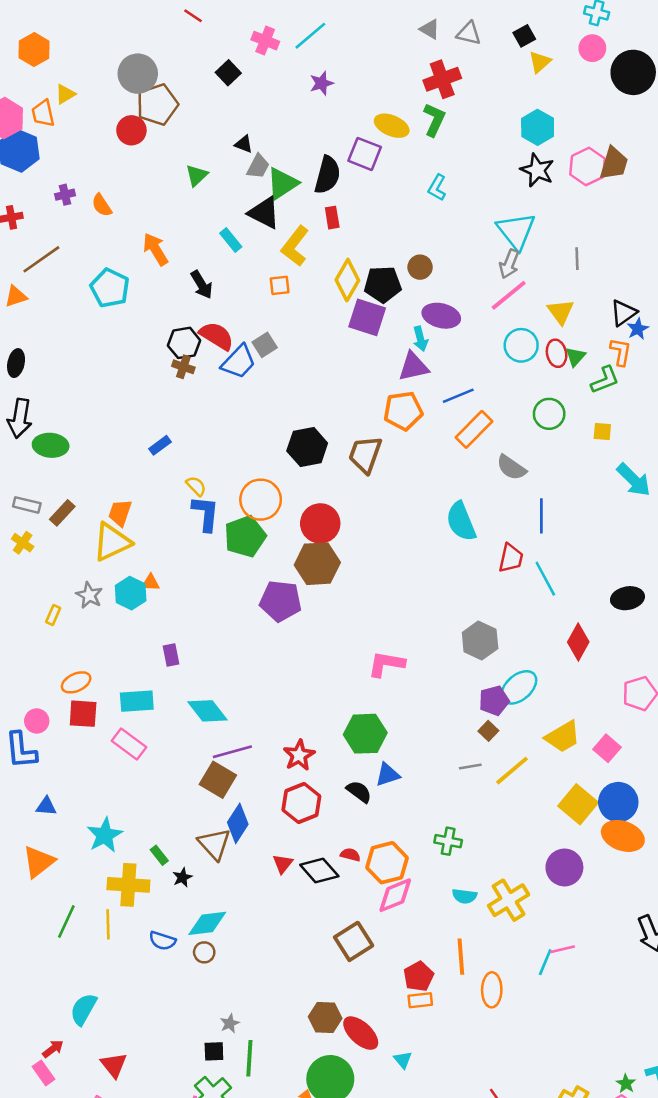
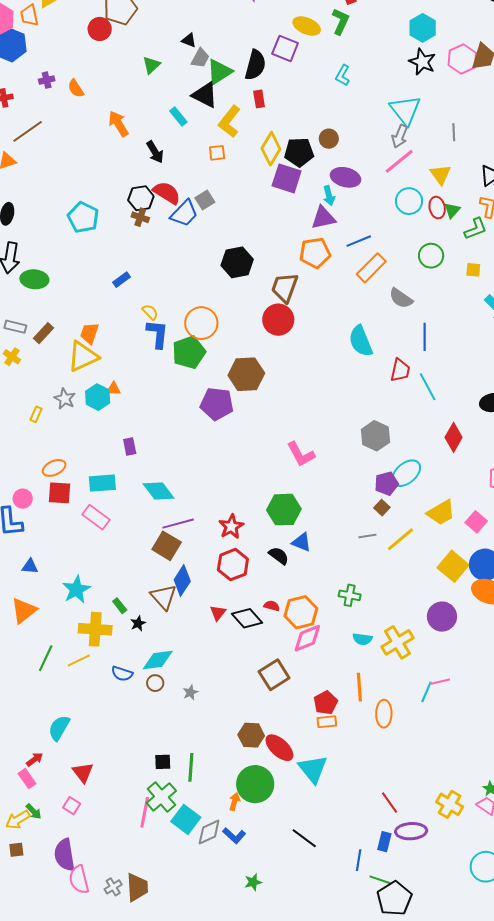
cyan pentagon: (110, 288) -> (83, 217), moved
black hexagon: (307, 447) -> (237, 262), moved
red circle: (320, 523) -> (278, 320), moved
pink L-shape: (386, 664) -> (301, 454), turned -128
blue triangle: (388, 775) -> (302, 542), turned 40
yellow line: (108, 924) -> (79, 661), turned 65
gray star: (230, 1023) -> (190, 692), moved
cyan triangle: (403, 1060) -> (313, 769), size x2.0

